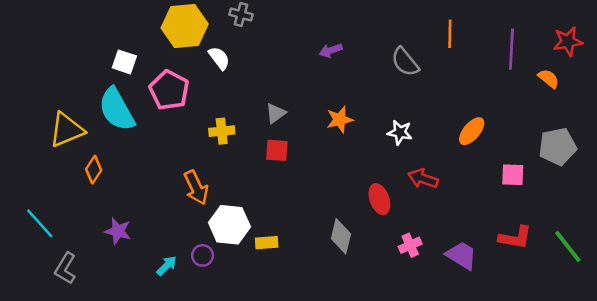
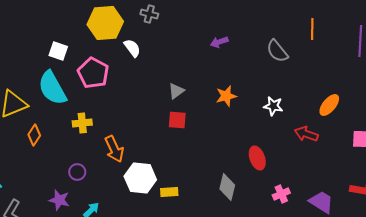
yellow cross: (222, 131) -> (82, 123), moved
red arrow: (423, 179) -> (306, 134), moved
purple star: (118, 231) -> (59, 200), moved
purple circle: (203, 255) -> (77, 172), moved

